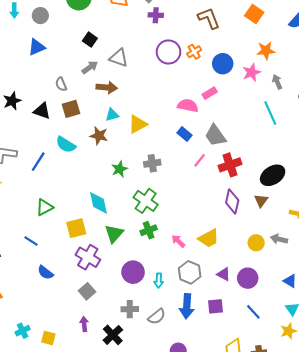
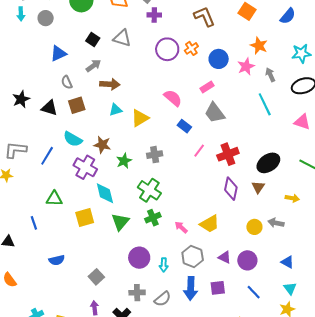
blue triangle: (37, 47) -> (58, 53), moved
orange star: (266, 51) -> (259, 46), turned 30
gray triangle: (119, 58) -> (122, 38), moved
pink semicircle: (188, 106) -> (173, 98), moved, turned 30
gray trapezoid: (215, 135) -> (215, 113), moved
brown star: (99, 136) -> (102, 145), moved
green triangle: (45, 207) -> (54, 199), turned 30
blue line: (31, 241) -> (34, 223), moved, turned 40
purple cross: (88, 257) -> (85, 167), moved
blue semicircle: (45, 273) -> (57, 260), turned -49

